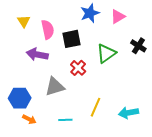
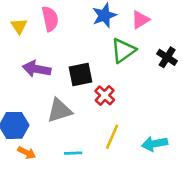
pink semicircle: (48, 30) -> (50, 19), moved
black square: (71, 39) -> (80, 75), moved
green triangle: (106, 53) -> (123, 50), moved
red cross: (78, 68) -> (105, 95), moved

